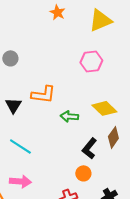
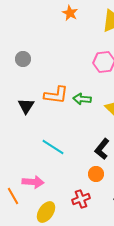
green arrow: (69, 116) -> (82, 99), moved
cyan line: (20, 146) -> (53, 147), moved

